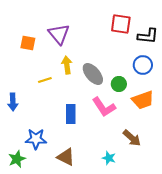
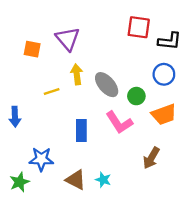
brown arrow: (132, 138) -> (151, 158), turned 78
cyan star: (109, 158) -> (103, 180), moved

